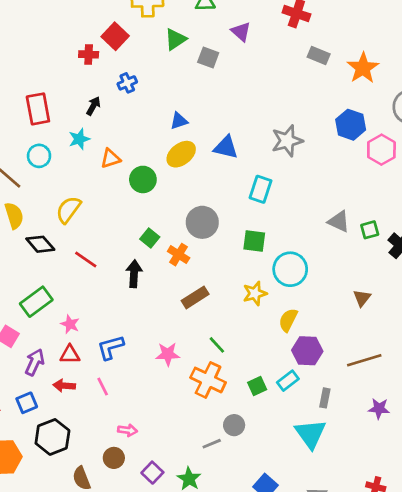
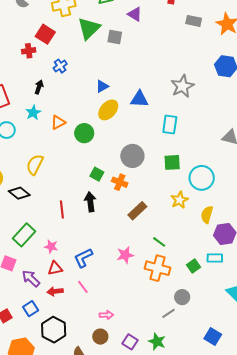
green triangle: (175, 39) -> (89, 28), size x1.4
red line: (86, 260) -> (62, 209), moved, turned 60
purple arrow: (35, 362) -> (31, 278), turned -60
cyan rectangle: (288, 381) -> (215, 258), turned 49

